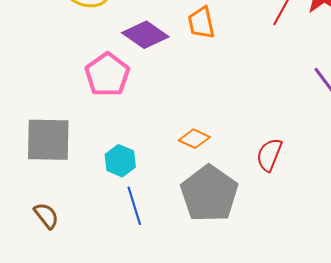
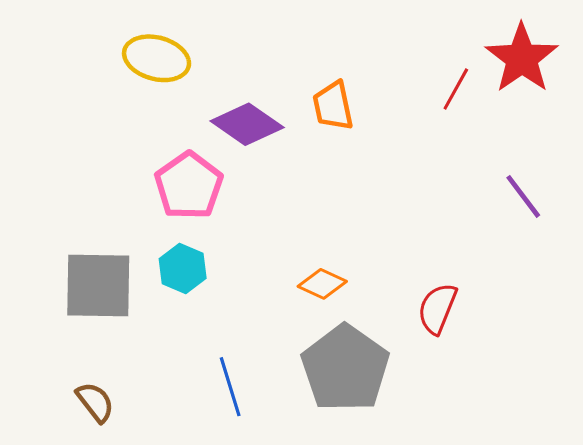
cyan hexagon: (120, 161) -> (183, 269), moved

